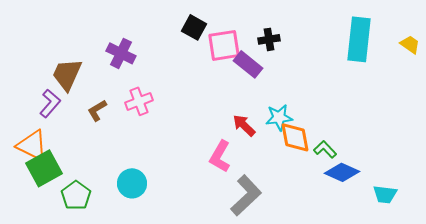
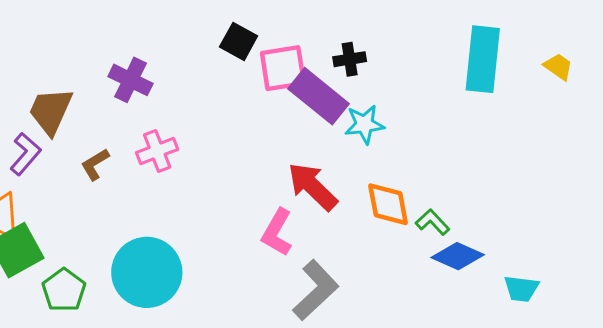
purple rectangle: (248, 64) -> (318, 96), size x1.4
cyan star: (279, 117) -> (364, 124), moved
red arrow: (244, 125) -> (313, 187), size x1.5
cyan circle: (132, 183) -> (147, 272), size x1.6

